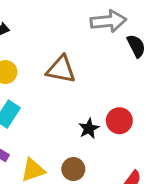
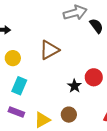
brown triangle: (61, 69) -> (49, 50), turned -30

